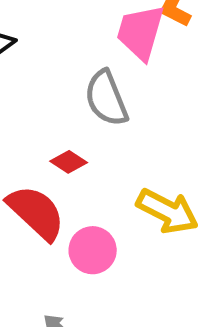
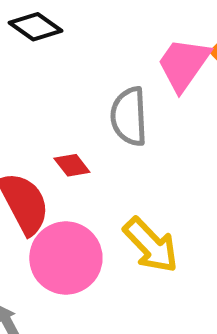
pink circle: (93, 250) -> (66, 258), size x1.5

